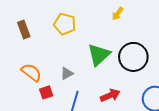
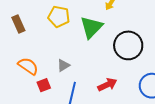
green triangle: (99, 55) -> (91, 27), moved

